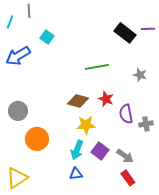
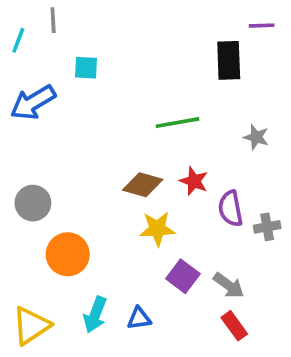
purple line: (148, 29) -> (262, 26), moved
black rectangle: (125, 33) -> (229, 60), turned 50
cyan square: (47, 37) -> (86, 68), turned -32
cyan arrow: (77, 150) -> (95, 315), moved

